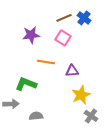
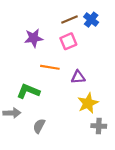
pink square: (63, 38) -> (68, 41), turned 35
gray semicircle: (36, 116) -> (39, 126), turned -56
gray cross: (91, 116) -> (99, 126), turned -32

